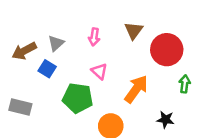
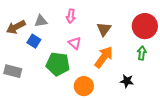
brown triangle: (134, 31) -> (104, 29), moved
gray triangle: (56, 43) -> (41, 21), turned 32
red circle: (167, 50) -> (145, 26), moved

